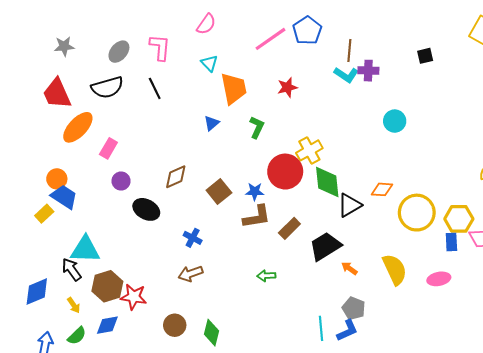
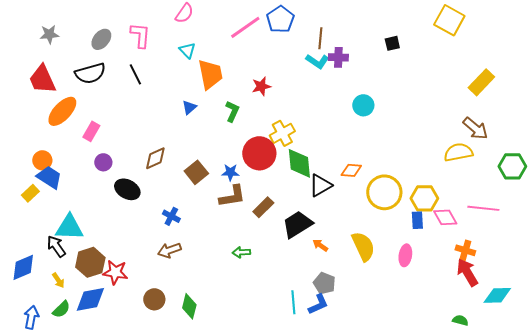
red star: (287, 87) -> (261, 86), moved
pink ellipse: (439, 279) -> (405, 255), turned -70
blue diamond: (107, 325) -> (90, 299), size x1.4

